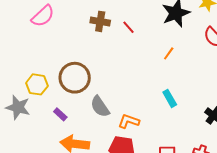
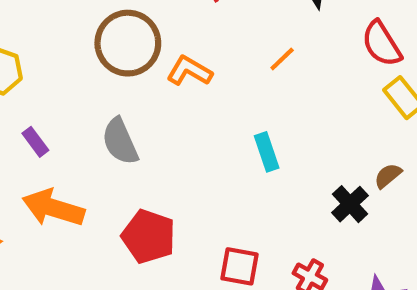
brown circle: (75, 78) -> (128, 43), moved
orange L-shape: (129, 121) -> (189, 71), moved

